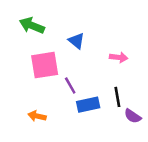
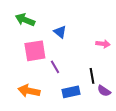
pink arrow: (119, 57) -> (103, 44), moved
blue rectangle: (88, 105) -> (71, 92), moved
orange arrow: (37, 116) -> (29, 91), size x1.5

